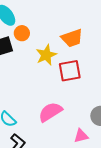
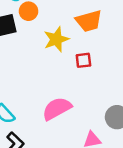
red square: (70, 71) -> (83, 60), size x0.6

